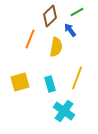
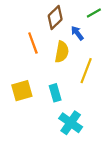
green line: (77, 12) -> (94, 13), moved
orange line: (30, 39) -> (33, 43), turned -42
yellow line: (77, 78) -> (86, 71), moved

